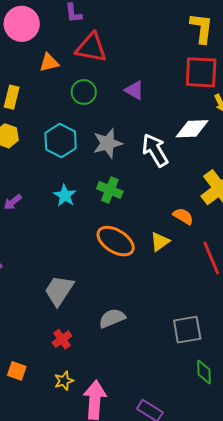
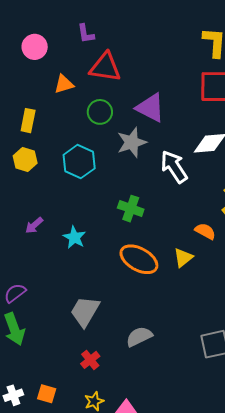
pink circle: (22, 24) -> (35, 47), size x0.7
purple triangle: (134, 90) -> (150, 108), size x1.5
gray star: (108, 143) -> (132, 142), moved
cyan star: (65, 195) -> (74, 237), moved

